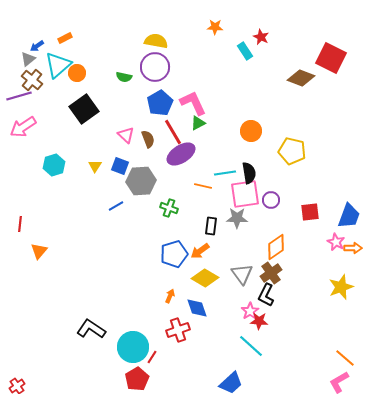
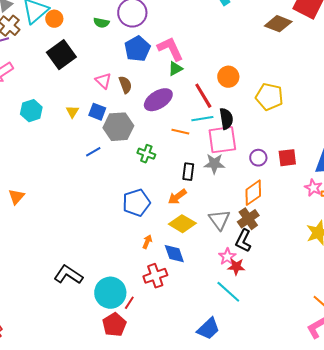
red line: (173, 132) -> (203, 96), moved
purple circle: (271, 200) -> (258, 158), moved
blue pentagon: (174, 254) -> (136, 203), moved

